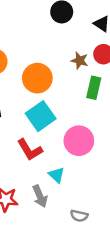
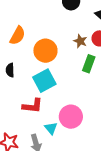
pink circle: (79, 141) -> (71, 117), moved
red L-shape: (30, 150) -> (33, 106), turned -60

